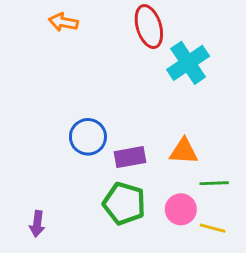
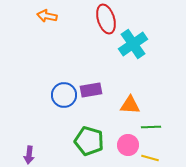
purple rectangle: (130, 157) -> (91, 90), moved

